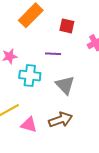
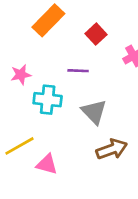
red square: (67, 26) -> (96, 34), turned 35
brown arrow: (61, 120) -> (112, 149), moved

